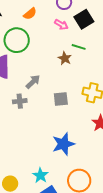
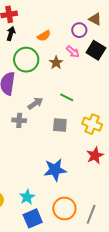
black square: (84, 19) -> (96, 50), turned -36
green line: (79, 47) -> (67, 97), moved
brown star: (65, 58) -> (56, 63), moved

